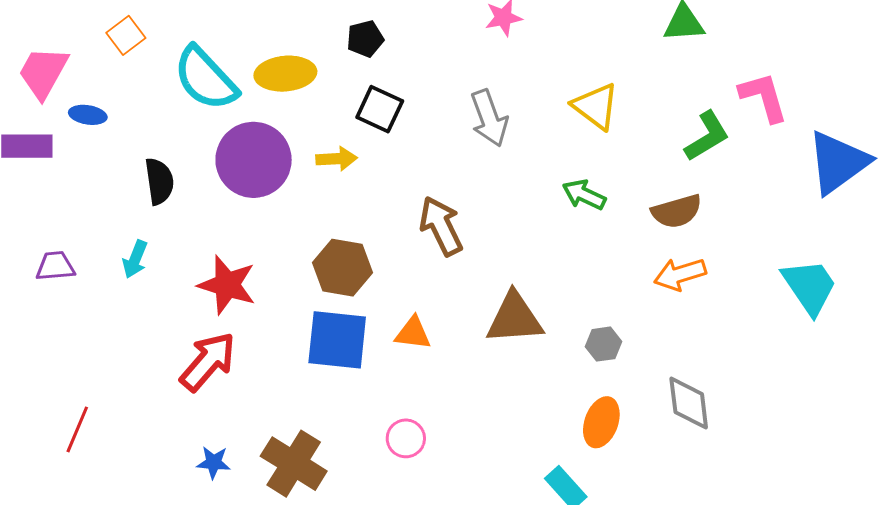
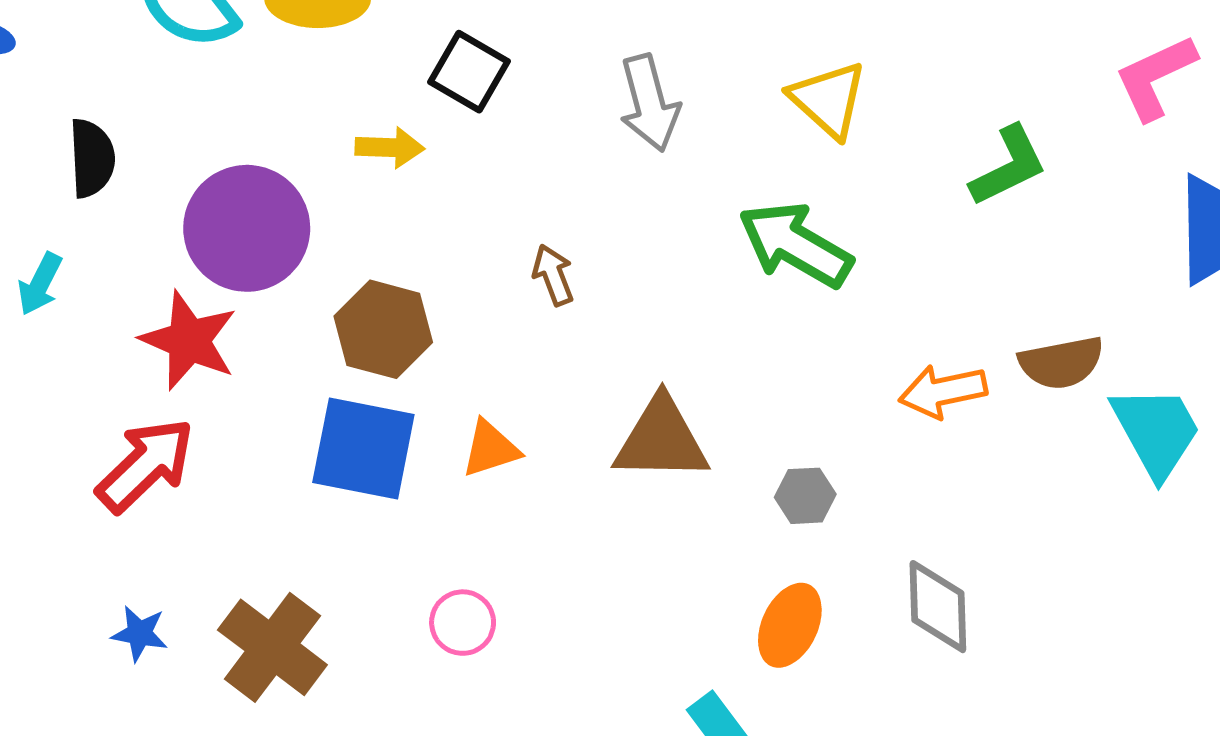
pink L-shape: (764, 97) -> (1155, 77), moved, turned -104
purple circle: (254, 160) -> (247, 228), moved
green arrow: (584, 195) -> (795, 245), size x1.6
brown semicircle: (677, 211) -> (1061, 363), moved
brown arrow: (441, 226) -> (553, 275), size x0.6
orange triangle: (413, 333) -> (490, 449), turned -30

